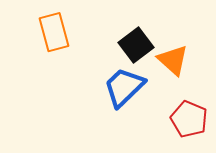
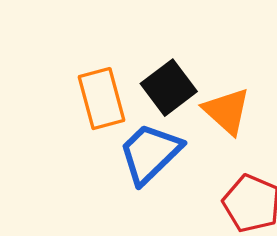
orange rectangle: (54, 32) -> (102, 99), moved

